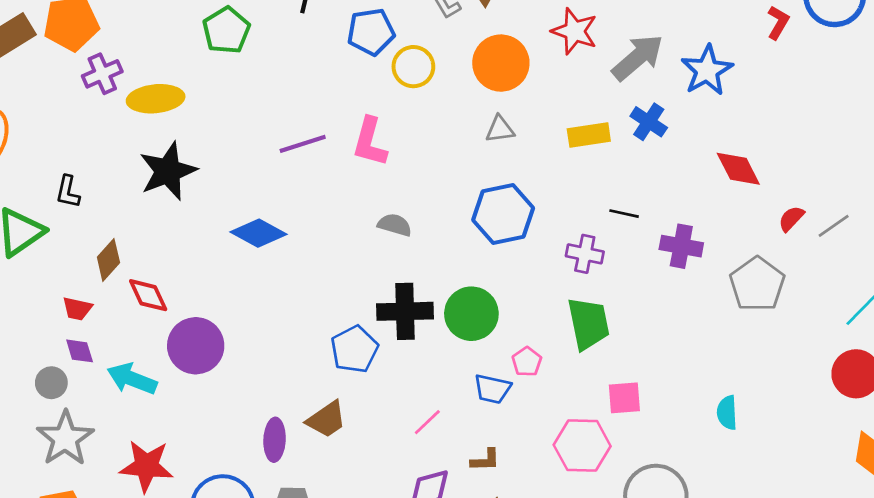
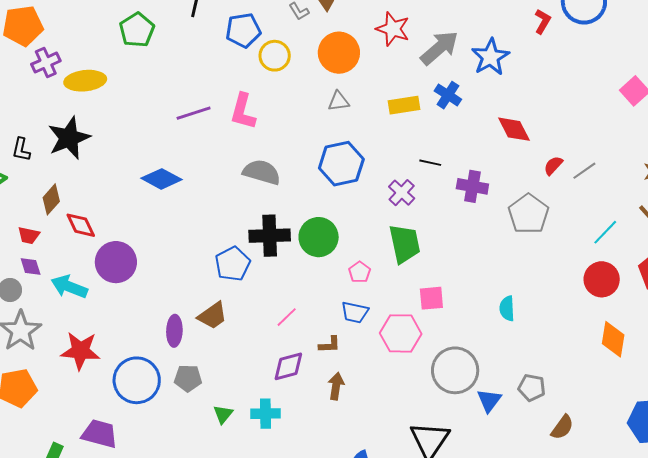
black star: (168, 171) -> (69, 138), moved
gray semicircle: (395, 225) -> (262, 172), size x1.5
purple cross: (585, 254) -> (402, 193), turned 32
blue trapezoid: (492, 389) -> (355, 312), moved

